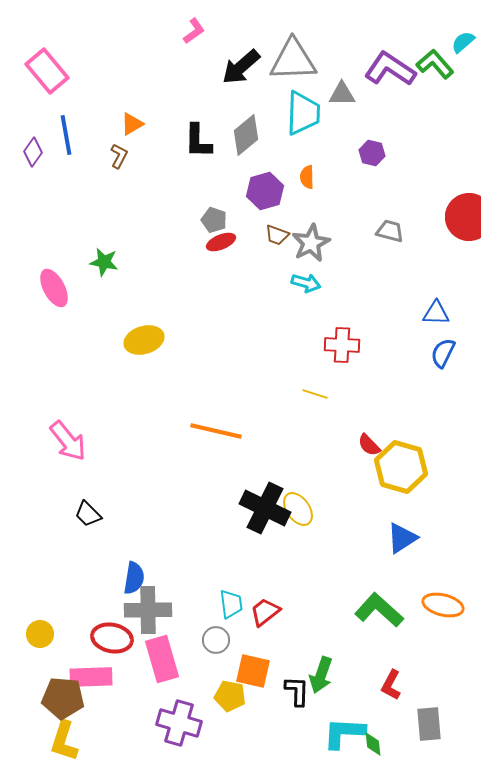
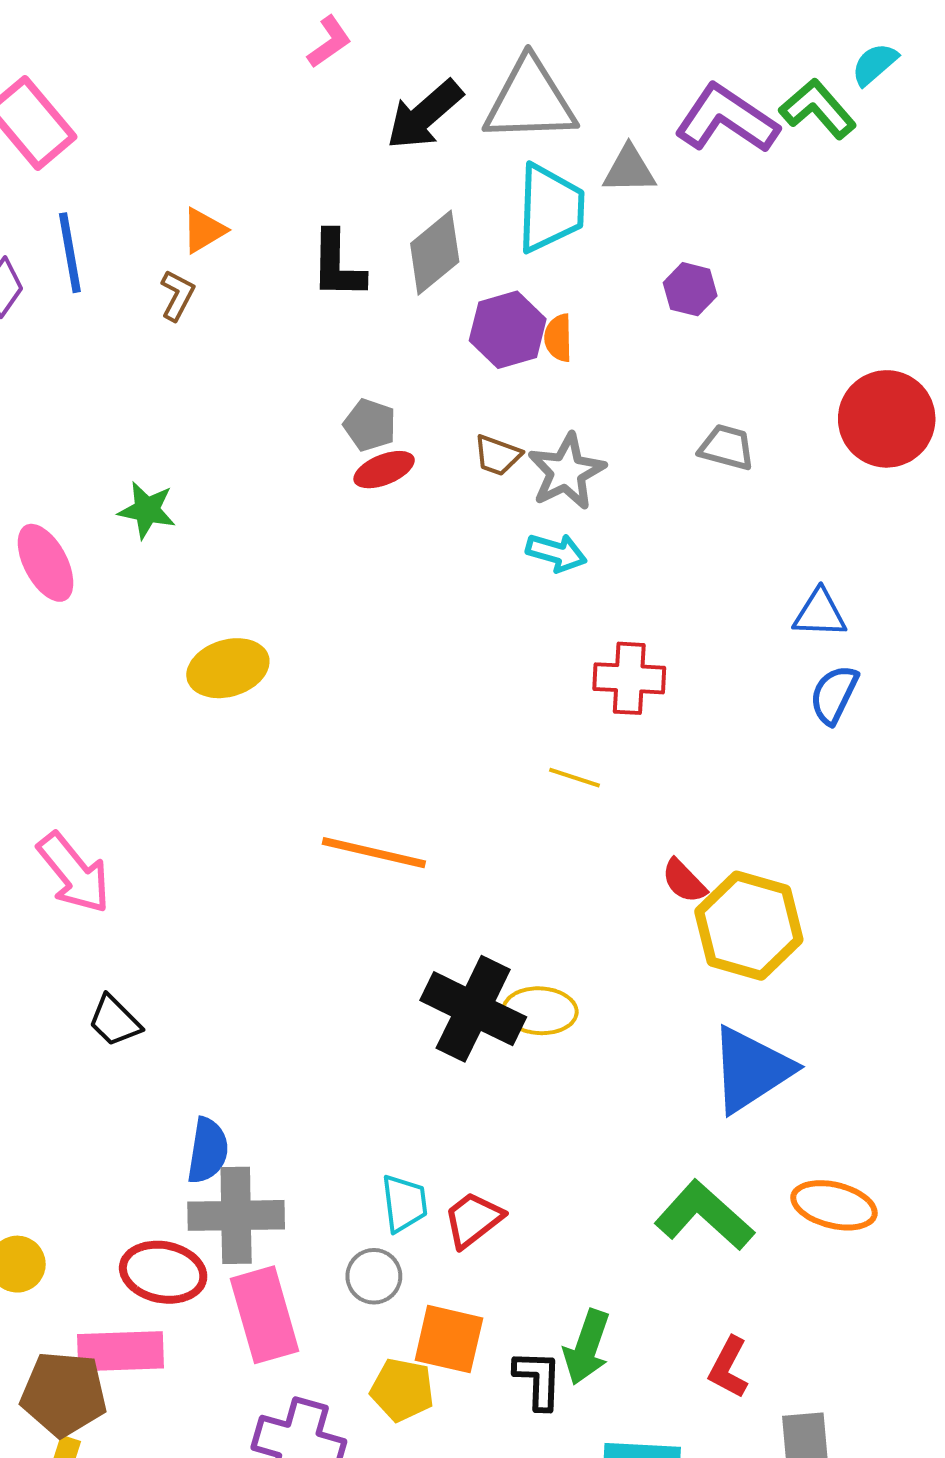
purple hexagon: (265, 191) -> (508, 330), moved
yellow ellipse: (298, 509) -> (540, 1011), turned -52
blue triangle: (402, 538) -> (751, 1070), size x1.4

